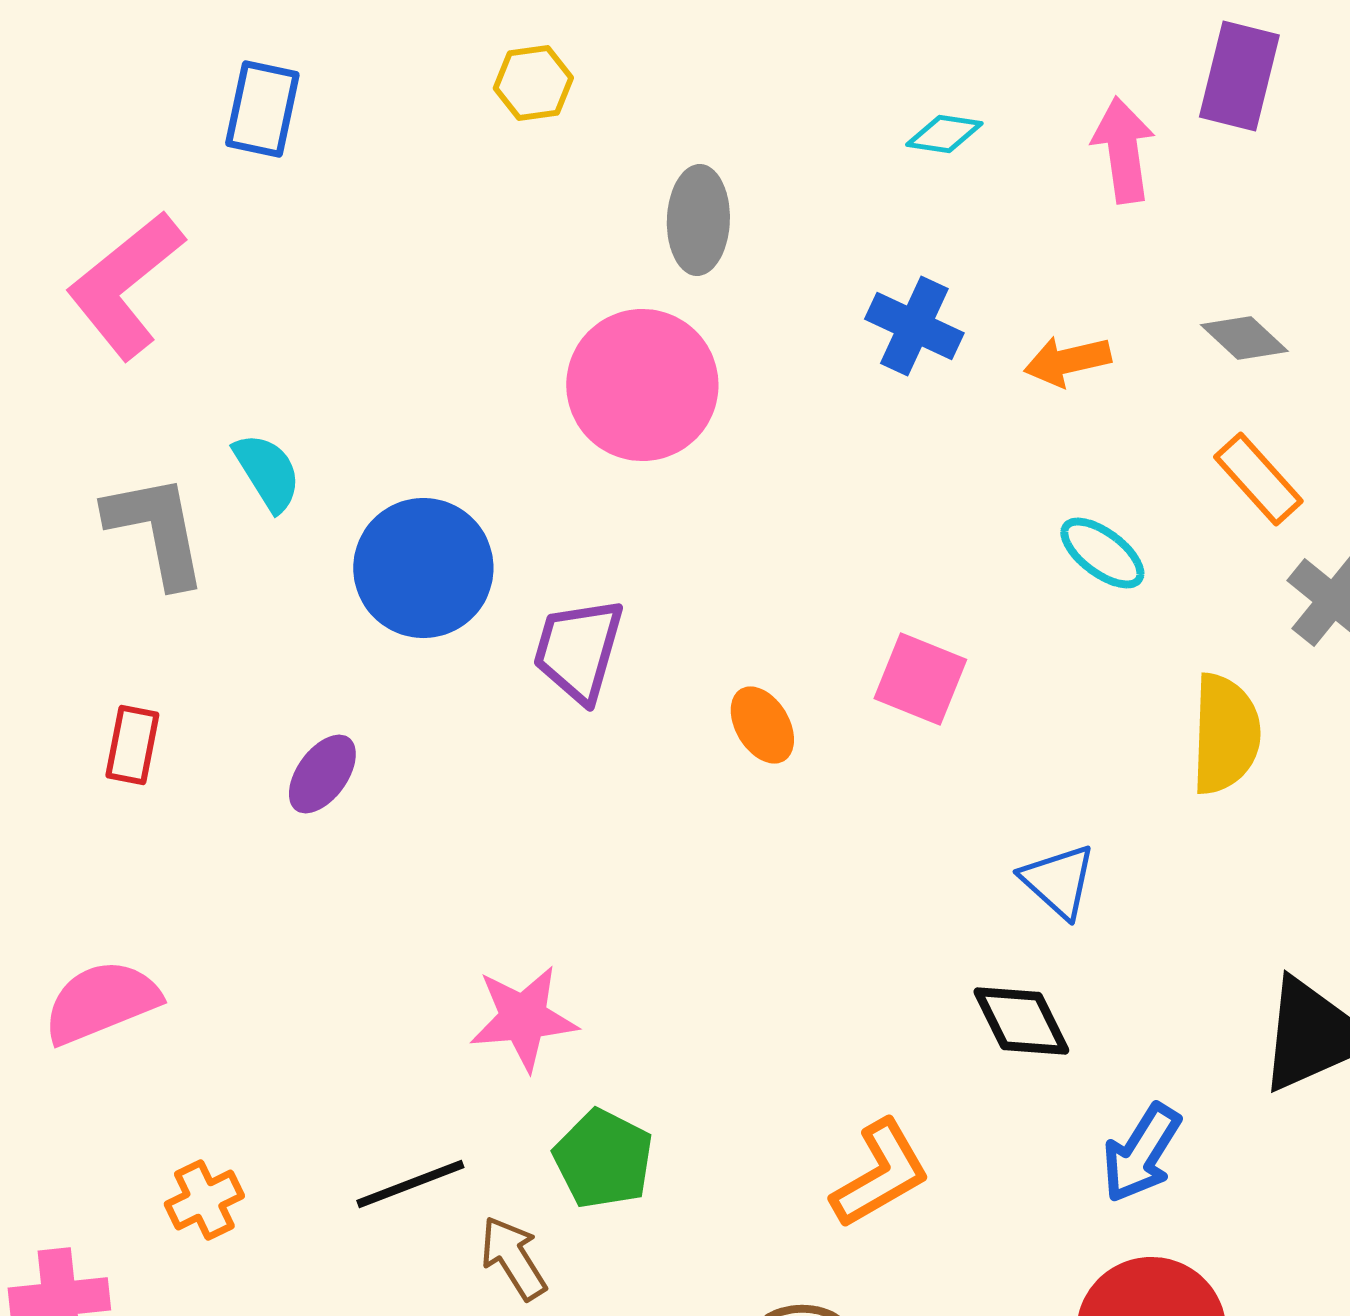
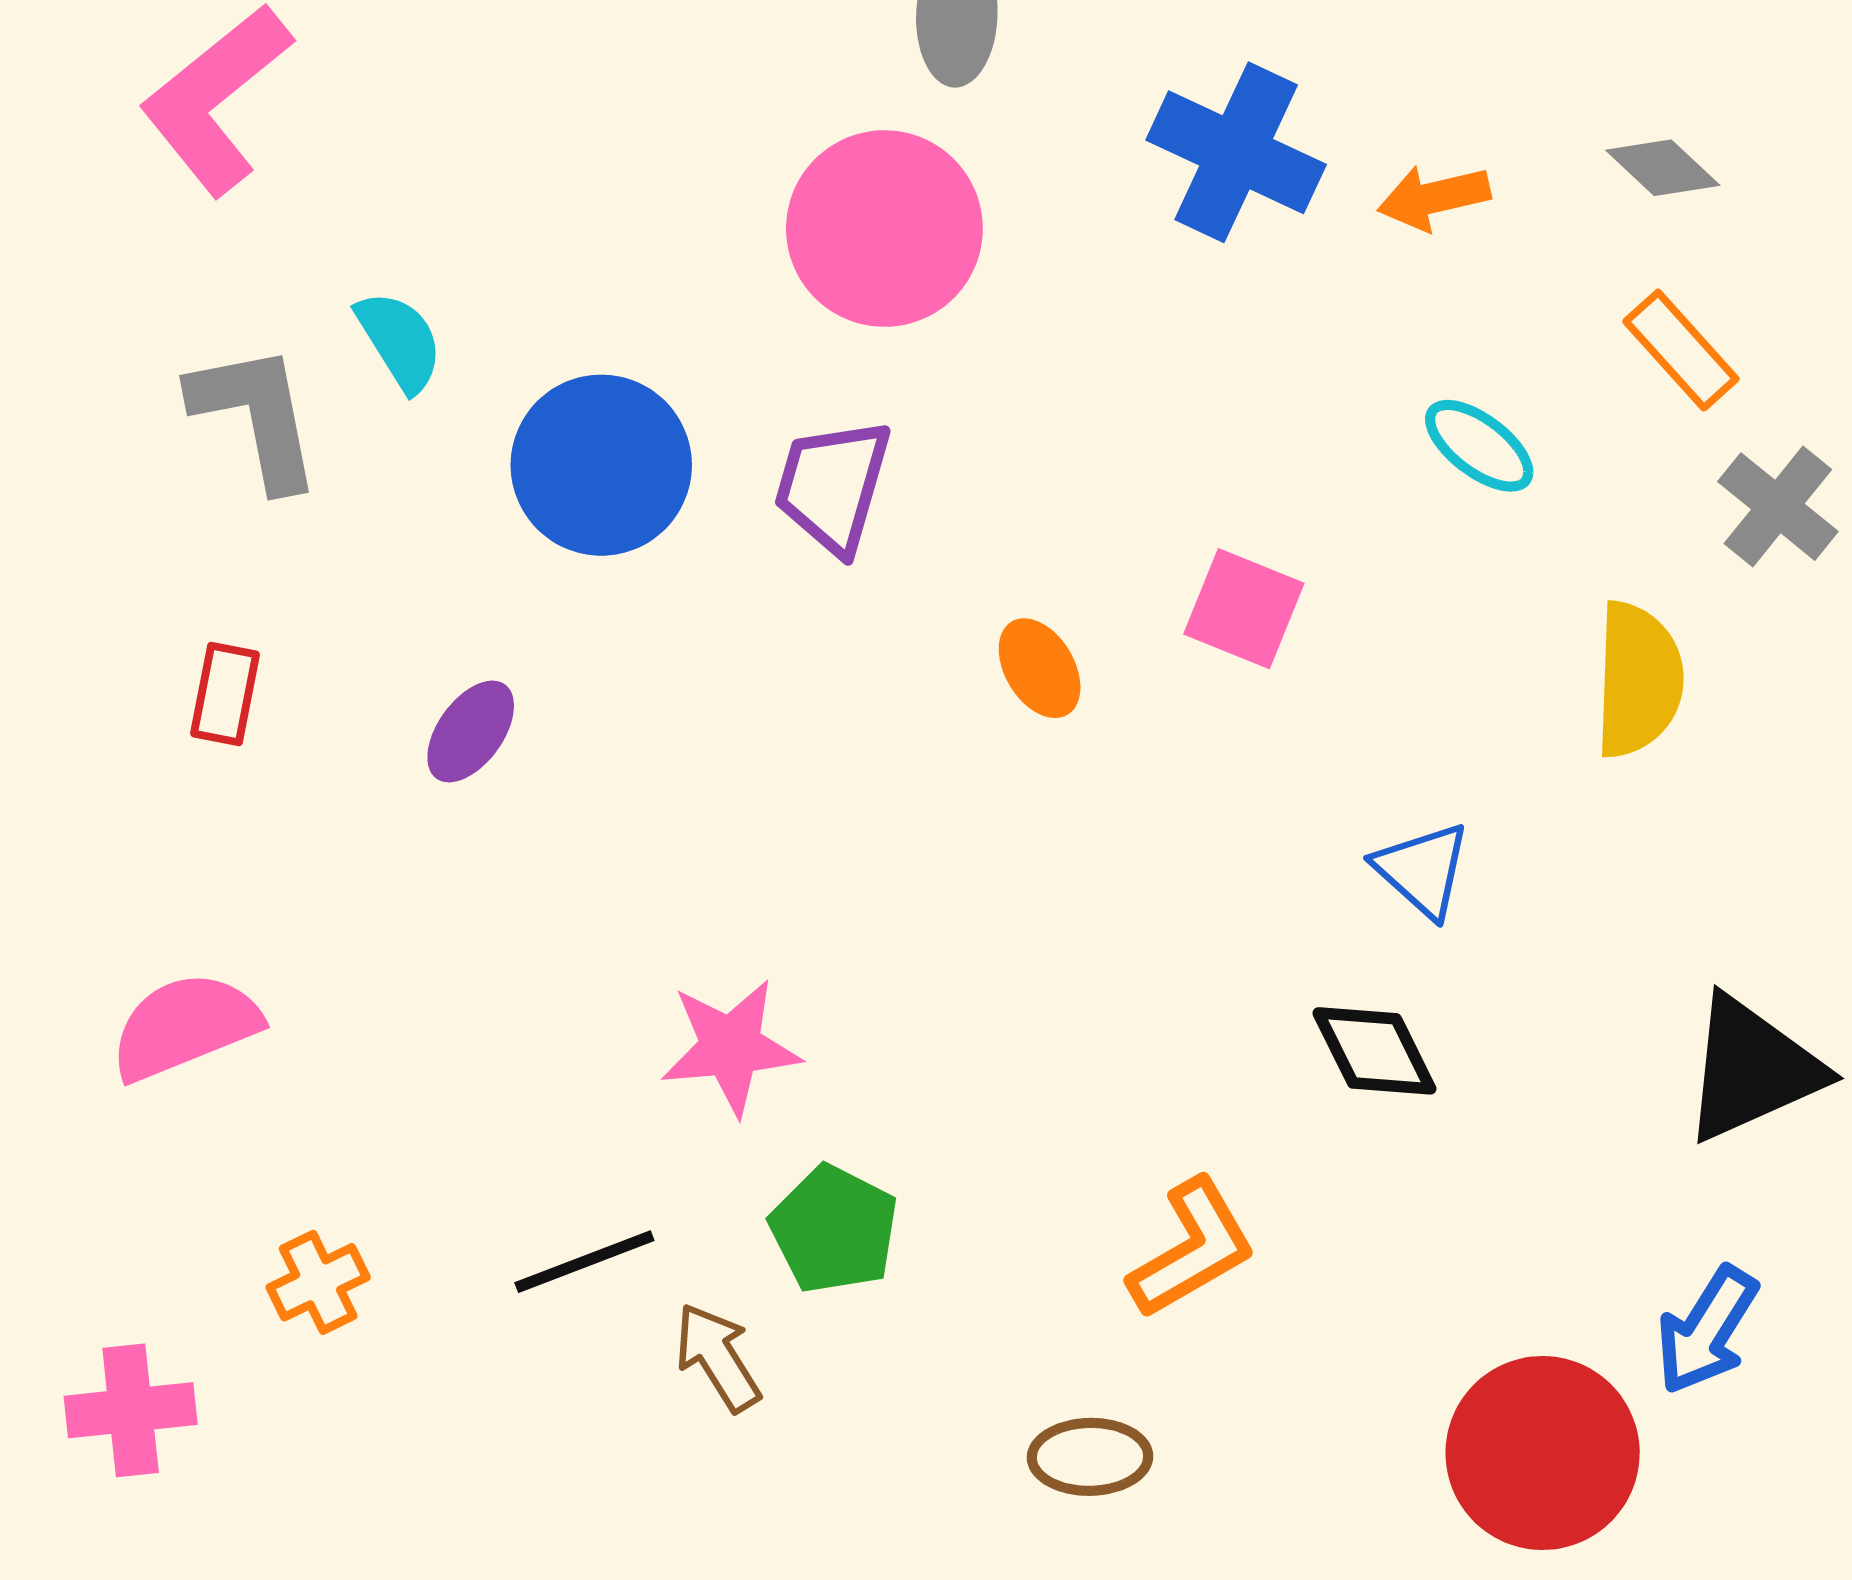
blue cross: (914, 326) -> (1236, 152), size x1.4
purple trapezoid: (578, 650) -> (833, 486), moved
blue arrow: (1141, 1153) -> (1707, 1330), moved

